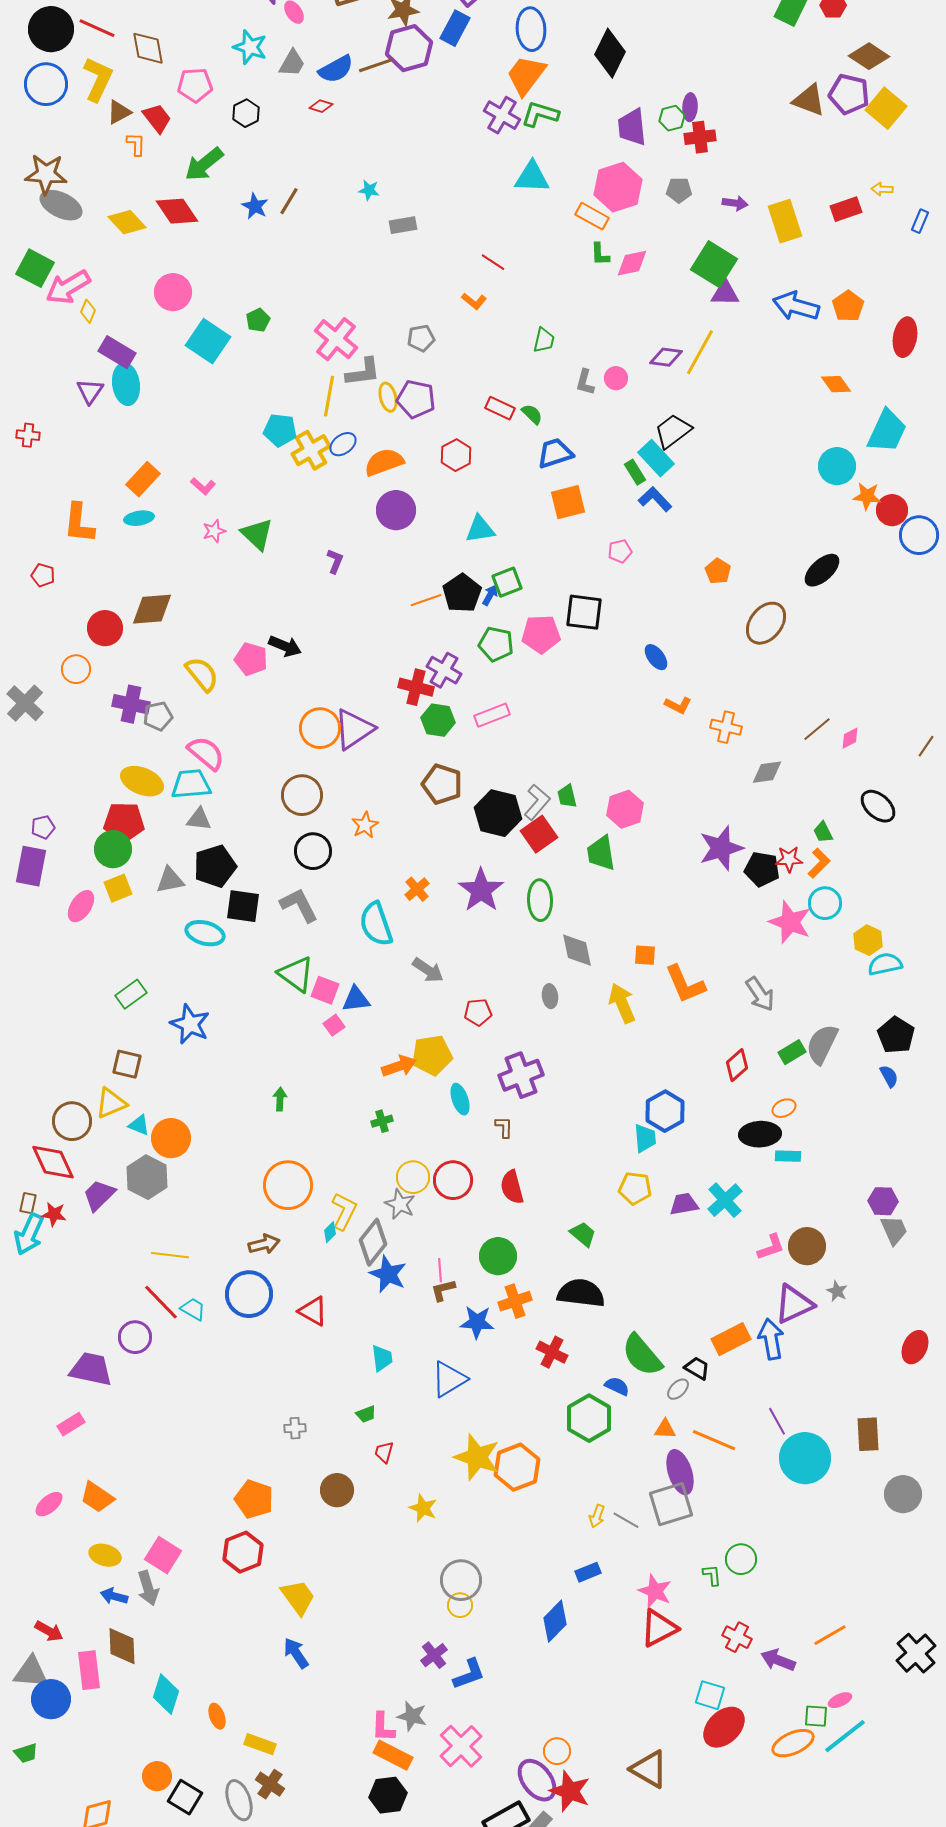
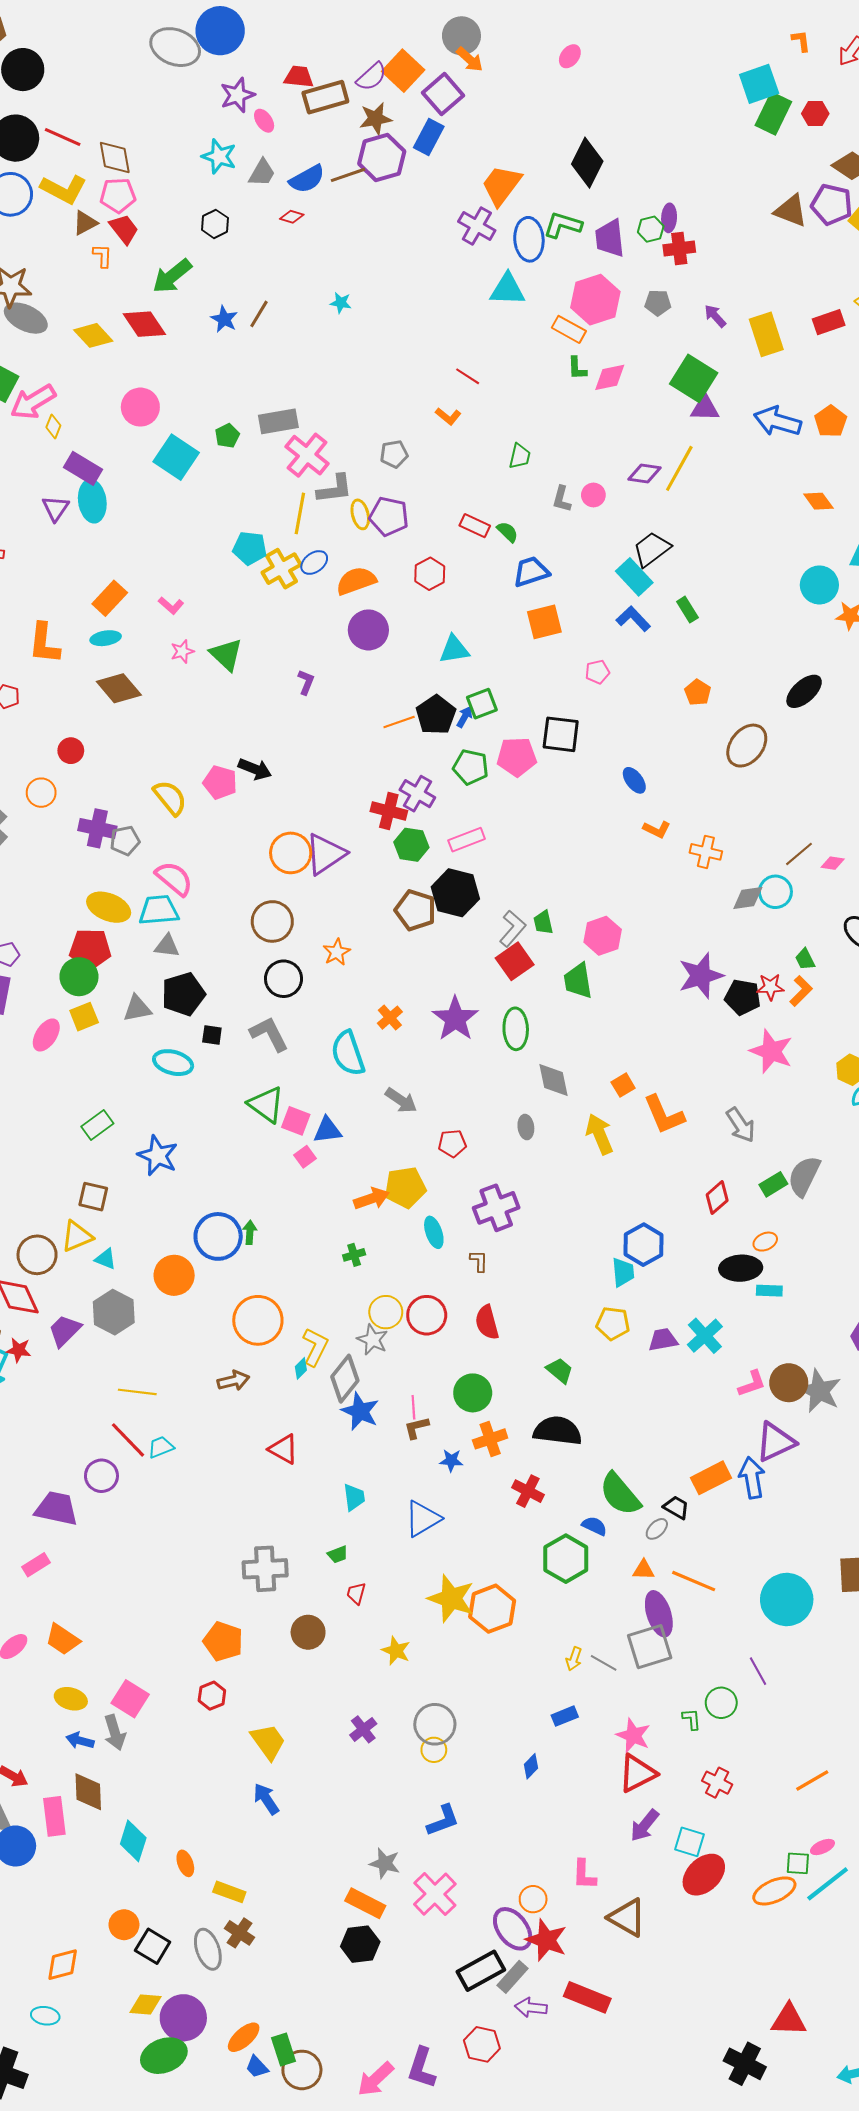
blue ellipse: (531, 29) -> (529, 239), moved
yellow L-shape: (98, 79) -> (64, 189), turned 93
pink pentagon: (195, 85) -> (118, 195), moved
green L-shape: (540, 114) -> (563, 225), moved
purple arrow: (735, 203) -> (715, 316), turned -140
gray rectangle: (403, 225) -> (278, 421), moved, size x1.4
green rectangle: (635, 472) -> (687, 610), moved
brown diamond: (152, 609) -> (119, 688), moved, turned 54
red circle: (105, 628) -> (71, 751), size x0.7
pink diamond: (850, 738) -> (833, 863), turned 35
black hexagon: (498, 813) -> (455, 893), moved
cyan circle: (825, 903) -> (775, 892), moved
black square: (243, 906) -> (212, 1035), size x0.6
orange square: (645, 955) -> (623, 1085), turned -35
orange circle: (171, 1138) -> (174, 1275), moved
gray star: (837, 1291) -> (819, 1391), moved, size x2.0
blue circle: (249, 1294) -> (218, 1236), moved
cyan trapezoid: (193, 1309) -> (161, 1447), turned -52
blue star: (477, 1322) -> (451, 1460), size x0.7
purple line: (777, 1421) -> (758, 1671), moved
gray cross: (295, 1428) -> (265, 1569), size x2.0
red hexagon: (243, 1552) -> (212, 1696), size x0.7
blue diamond: (555, 1621) -> (531, 1766), size x0.6
purple cross: (434, 1655) -> (363, 1729), moved
purple arrow: (778, 1660) -> (645, 1826), moved, turned -72
pink L-shape: (383, 1727) -> (584, 1875), moved

